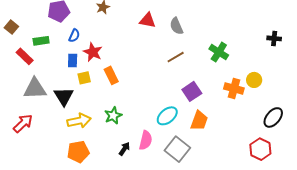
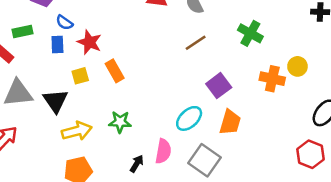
blue semicircle: (74, 36) -> (64, 23), turned 104
blue rectangle: (73, 61) -> (57, 45), moved
green star: (113, 116) -> (120, 122), turned 30

